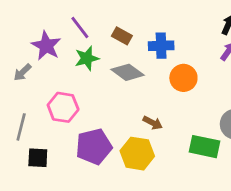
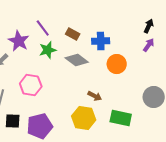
purple pentagon: (94, 147) -> (40, 126), moved
green rectangle: (204, 147) -> (121, 118), moved

